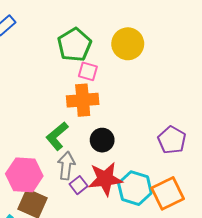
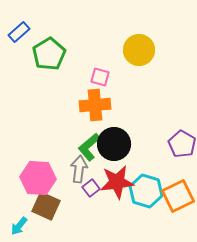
green pentagon: (74, 45) -> (49, 54), moved
green L-shape: (57, 136) -> (89, 147), moved
black circle: (102, 140) -> (114, 144), size x1.4

